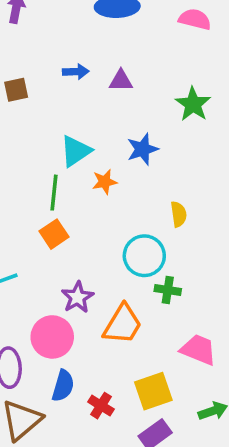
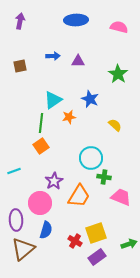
blue star: (142, 149) -> (90, 99), turned -30
yellow semicircle: (179, 214) -> (115, 125), moved, turned -40
pink trapezoid: (198, 350) -> (121, 197), moved
red cross: (101, 406) -> (75, 241), moved

